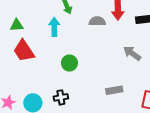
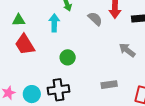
gray semicircle: (97, 21) -> (95, 19), turned 42
black cross: (61, 97) -> (58, 90), size x1.5

